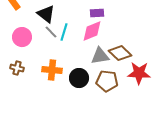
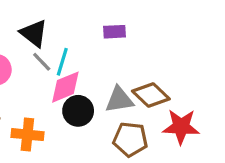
pink diamond: (92, 31) -> (65, 87), moved
orange cross: (52, 70) -> (27, 135), moved
black circle: (79, 78) -> (78, 111), moved

